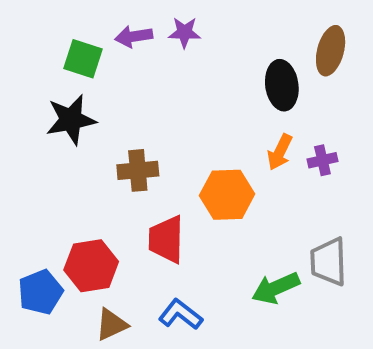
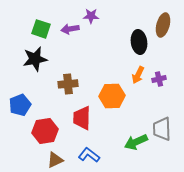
purple arrow: (134, 37) -> (70, 29), moved
blue pentagon: (40, 292) -> (20, 105), moved

